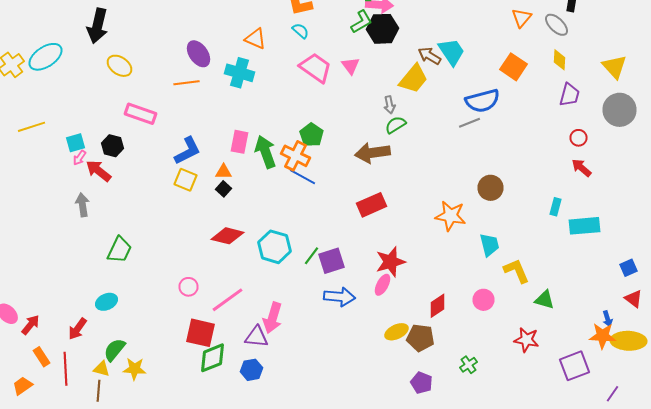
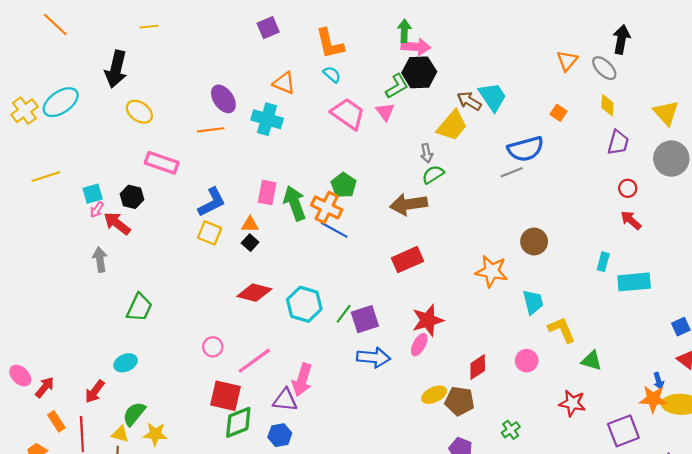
green L-shape: (362, 22) -> (397, 86), moved
orange square: (514, 67) -> (559, 113), size x0.6

